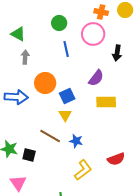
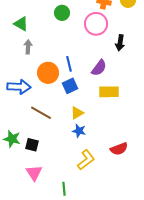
blue line: (66, 49) -> (69, 64), moved
yellow triangle: (65, 115) -> (77, 113), moved, turned 32
brown line: (50, 136) -> (41, 113), moved
pink triangle: (18, 183) -> (34, 173), moved

